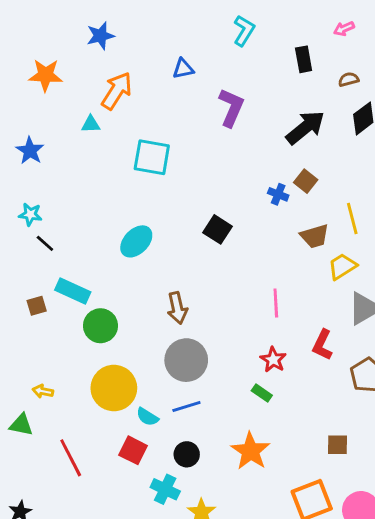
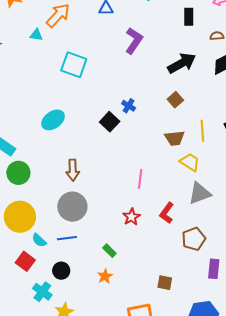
blue cross: (278, 194) -> (129, 106), moved
yellow trapezoid: (342, 266) -> (190, 162), turned 55
green rectangle: (262, 393) -> (109, 251), moved
orange star: (250, 451) -> (105, 276), size x0.6

